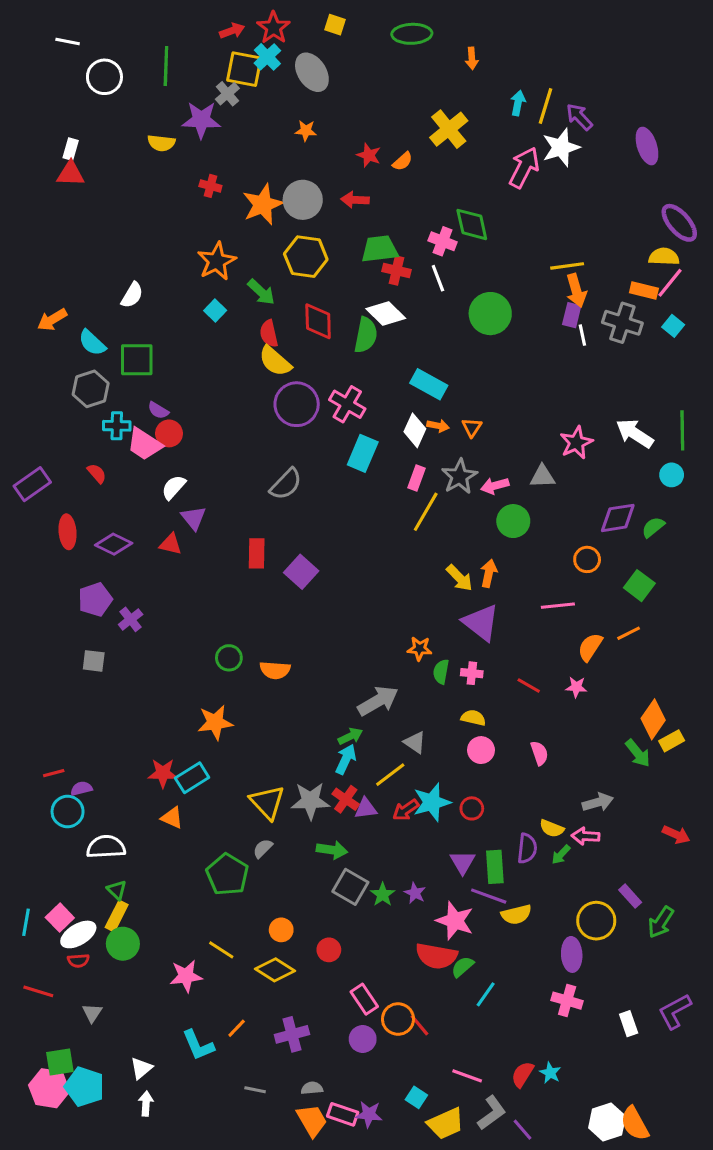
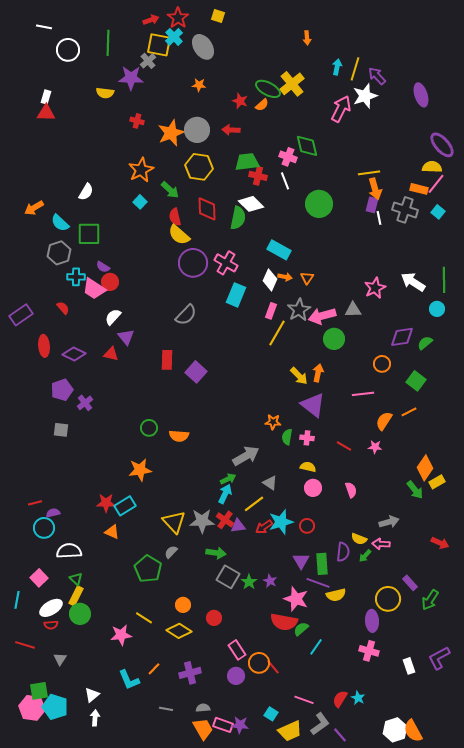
green ellipse: (412, 34) -> (268, 89), moved, turned 30
pink arrow: (495, 486) -> (322, 316), size x1.5
pink square: (60, 918) -> (39, 578), moved

